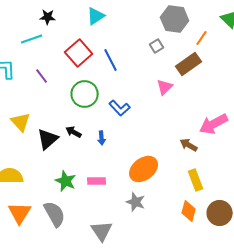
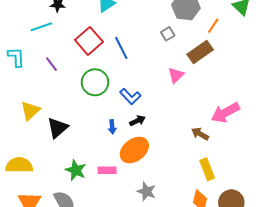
yellow triangle: (21, 122) -> (30, 111), turned 30
black arrow: (74, 132) -> (137, 121), moved, turned 126
orange ellipse: (144, 169) -> (134, 150), moved

